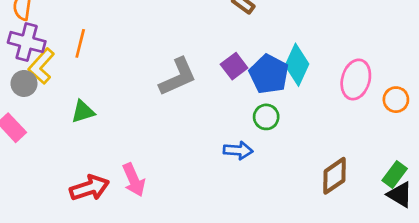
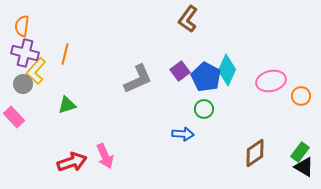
pink ellipse: (356, 79) -> (271, 81), turned 60

